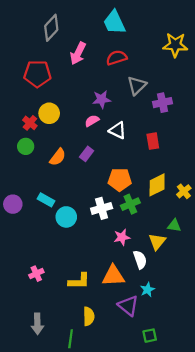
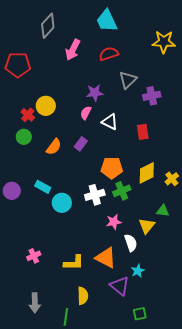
red pentagon: (37, 74) -> (18, 65), moved
pink semicircle: (92, 121) -> (86, 113), turned -32
orange triangle: (113, 276) -> (106, 258), turned 30

